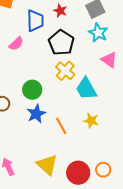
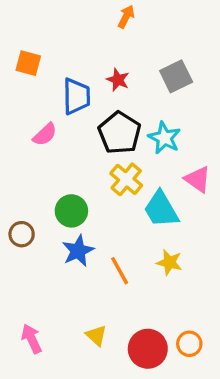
cyan star: (98, 33) -> (164, 138), moved
pink triangle: (109, 60) -> (198, 179), moved
yellow triangle: (47, 165) -> (96, 335), size x0.6

